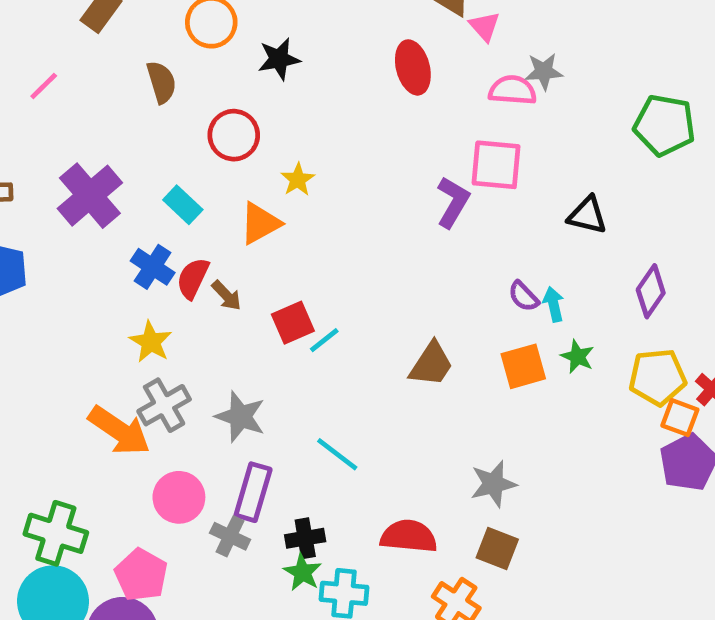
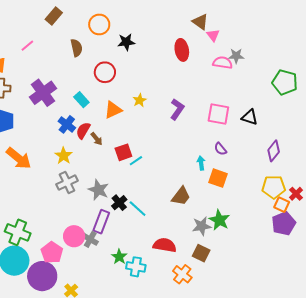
pink square: (496, 165) -> (218, 114), moved
yellow star: (298, 180) -> (140, 100), moved
purple L-shape: (453, 202) -> (177, 109), moved
cyan arrow: (554, 304) -> (201, 163), moved
green star: (577, 357) -> (219, 220), moved, size x1.5
brown trapezoid: (431, 364) -> (181, 196), moved
orange square: (523, 366) -> (218, 178), turned 30
orange arrow: (119, 431) -> (19, 158), moved
pink circle: (179, 497) -> (74, 236), moved
black cross: (305, 538) -> (119, 203), moved, turned -35

